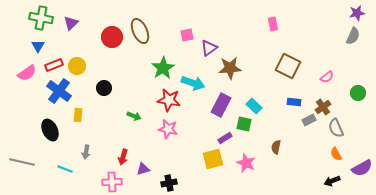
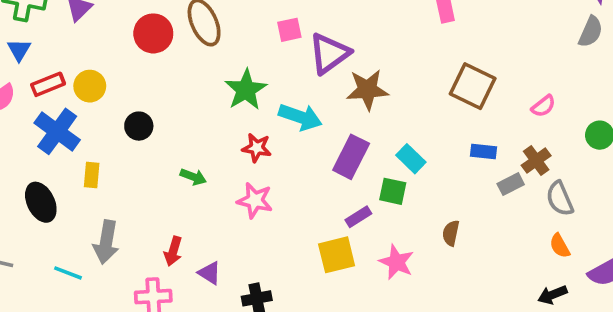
purple triangle: (209, 48) -> (329, 53), size x1.4
red star: (169, 100) -> (257, 148), size x0.7
gray arrow: (86, 152) -> (106, 242), size x1.6
purple triangle: (143, 169) -> (210, 273), turned 48

